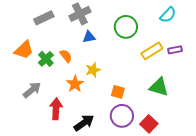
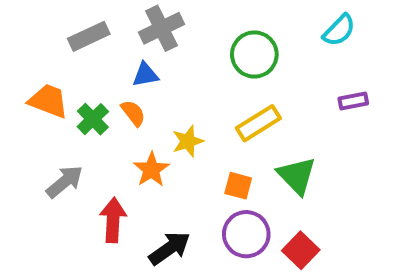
blue triangle: (89, 37) -> (145, 75), moved
orange trapezoid: (24, 50) -> (48, 101), turned -115
yellow rectangle: (152, 51) -> (258, 123), moved
green triangle: (159, 87) -> (297, 176), moved, turned 30

